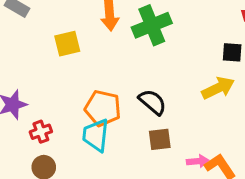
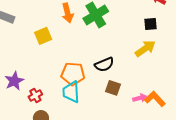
black semicircle: (152, 102) -> (104, 64), turned 126
brown square: (160, 139) -> (113, 88), turned 35

